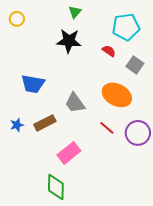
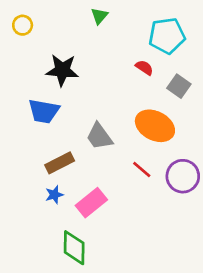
black star: (69, 41) -> (62, 70), moved
blue star: (17, 125) -> (54, 195), moved

